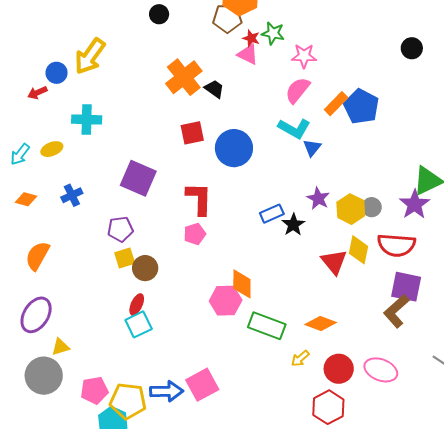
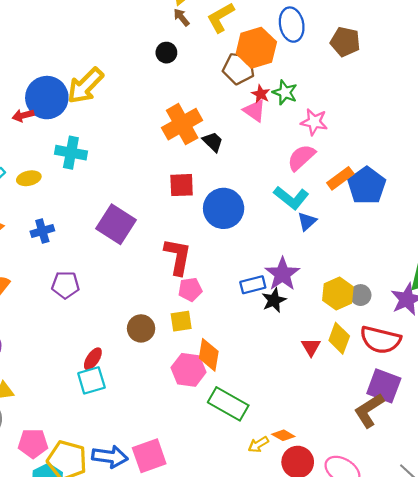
blue circle: (57, 73) -> (47, 98), size x1.8
purple star: (318, 198) -> (282, 274), moved, size x1.4
purple pentagon: (120, 229) -> (65, 285), moved
pink pentagon: (195, 234) -> (190, 289), moved
yellow square: (125, 258) -> (181, 321), moved
red triangle: (334, 262) -> (311, 347), size x0.7
brown circle: (145, 268) -> (141, 328), moved
orange diamond: (321, 323) -> (283, 435), moved, size x0.7

